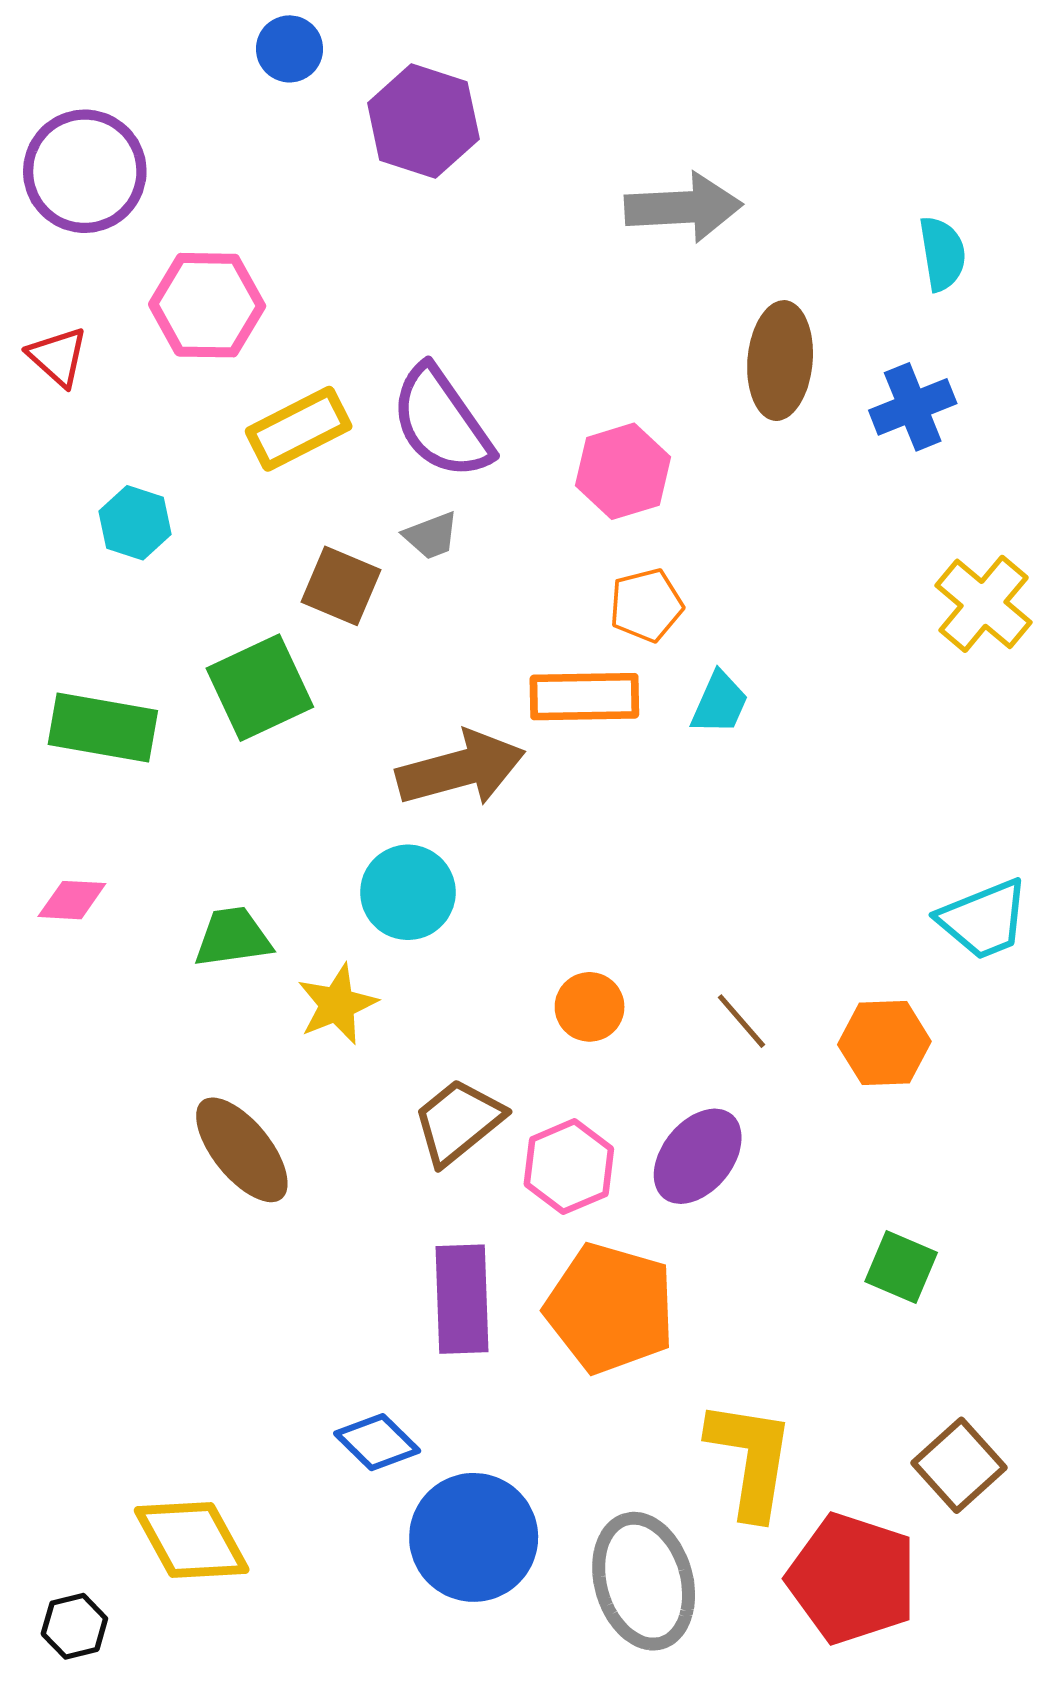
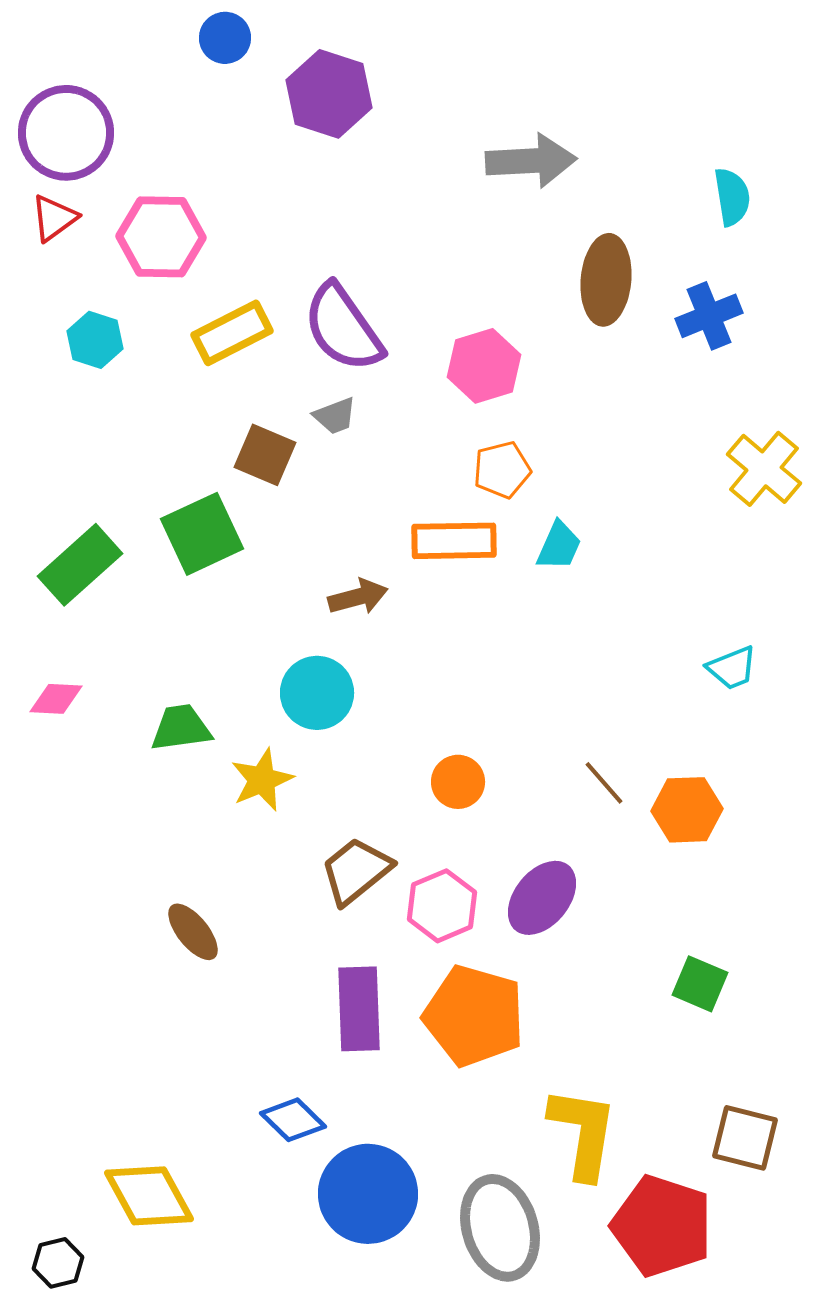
red triangle: (58, 357) -> (54, 218), moved, turned 42
cyan hexagon: (135, 523) -> (95, 340), moved
green rectangle: (103, 727) -> (80, 565), turned -52
brown arrow: (461, 769) -> (358, 597), size x0.6
cyan trapezoid: (984, 919) -> (732, 668), moved, size x0.7
brown line: (741, 1021) -> (604, 783), moved
brown ellipse: (242, 1150) -> (193, 932), moved, size x0.7
brown square: (959, 1465) -> (745, 1138), turned -34

